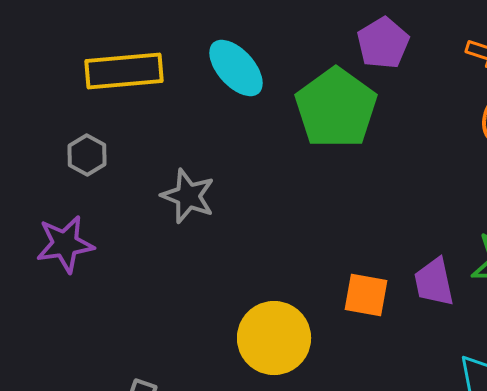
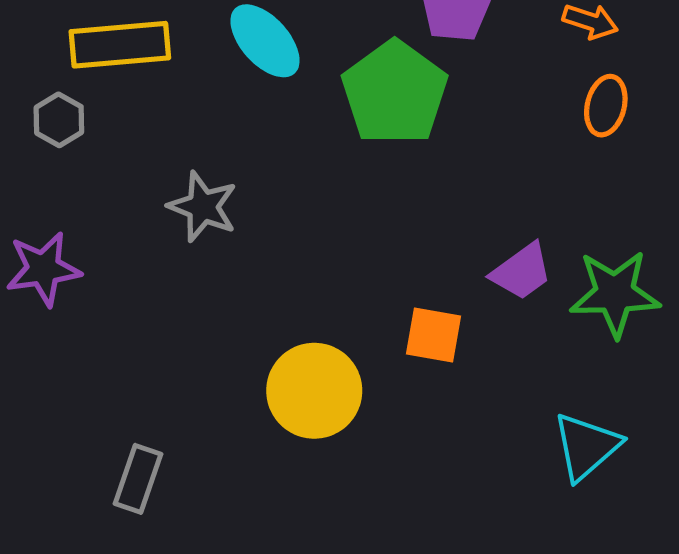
gray hexagon: (87, 155) -> (59, 120), moved
purple trapezoid: (434, 282) -> (522, 272), moved, turned -114

